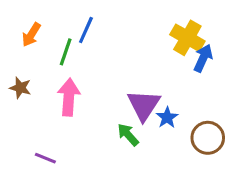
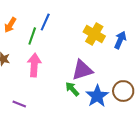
yellow cross: (187, 38) -> (94, 34), moved
purple triangle: (144, 105) -> (82, 70), turned 40
blue star: (167, 117) -> (97, 96), moved, size x1.6

